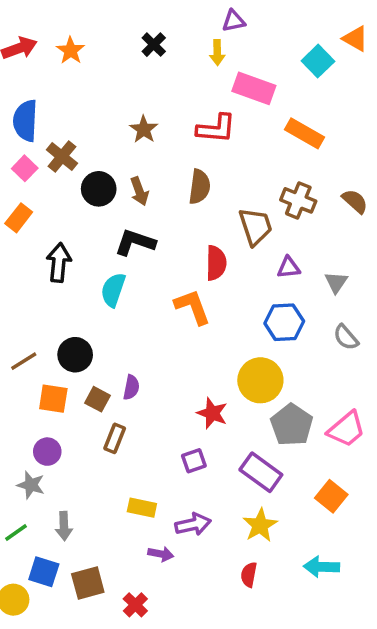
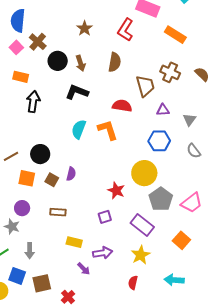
red L-shape: (216, 129) -> (125, 30), turned 115
orange rectangle: (19, 218) -> (21, 77), moved, turned 63
red semicircle: (216, 263) -> (122, 106), turned -84
cyan semicircle: (113, 290) -> (79, 129), moved
brown rectangle: (115, 438) -> (58, 212), moved, turned 70
purple arrow: (161, 554) -> (84, 269), turned 32

